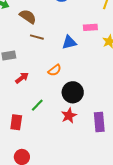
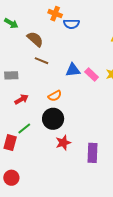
pink rectangle: (90, 27) -> (92, 75), moved, turned 40
black circle: (73, 92) -> (53, 119), moved
green line: (37, 105) -> (24, 129), moved

